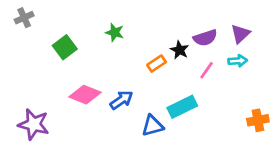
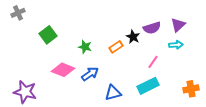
green star: (115, 32) -> (85, 47), moved
pink line: (207, 70) -> (153, 62), moved
cyan rectangle: (182, 107) -> (148, 86), moved

